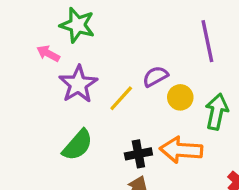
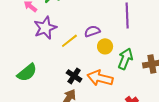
green semicircle: (78, 145) -> (27, 73), moved
black cross: (138, 154) -> (74, 76), turned 35

